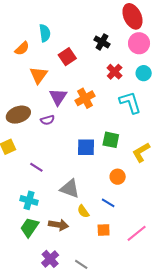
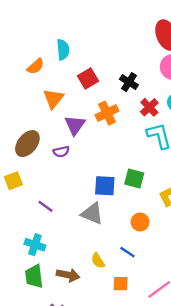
black cross: (102, 42) -> (129, 82), moved
red cross: (115, 72) -> (149, 107), moved
orange cross: (85, 98) -> (107, 113), moved
brown ellipse: (18, 115) -> (27, 144), turned -35
gray triangle: (70, 189) -> (92, 214), moved
green trapezoid: (30, 227) -> (34, 276), turned -45

